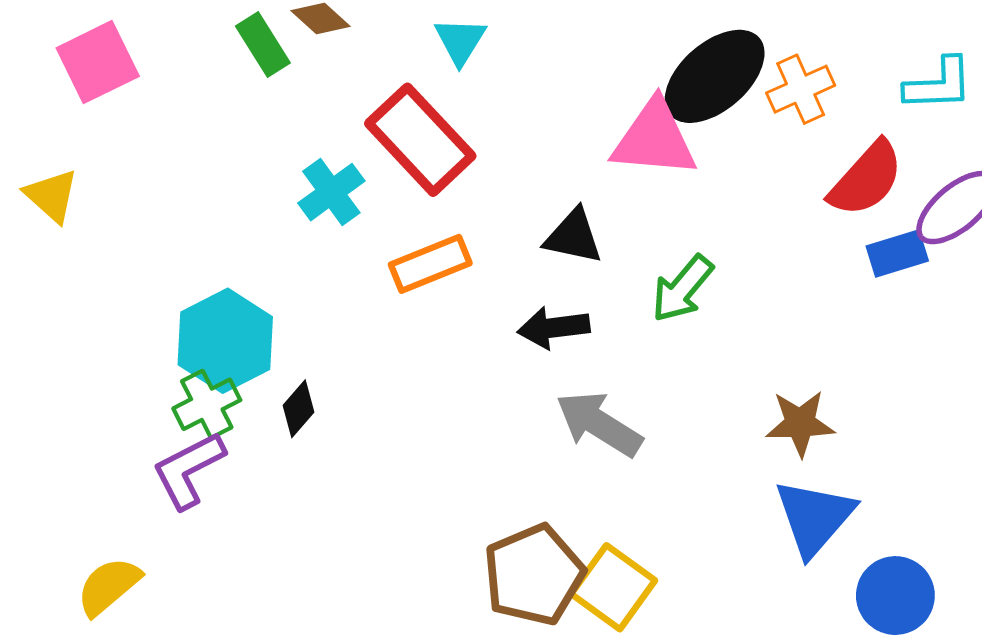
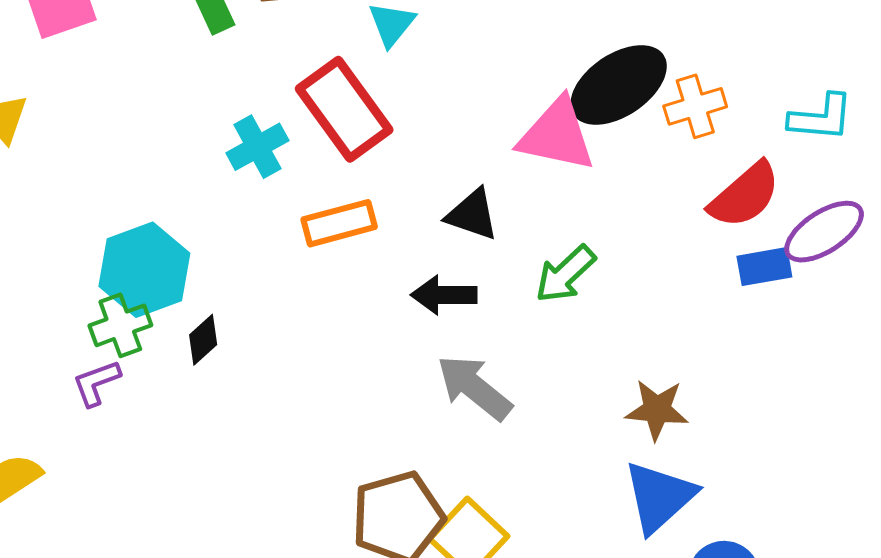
purple L-shape: (189, 470) -> (96, 383), size x0.7

